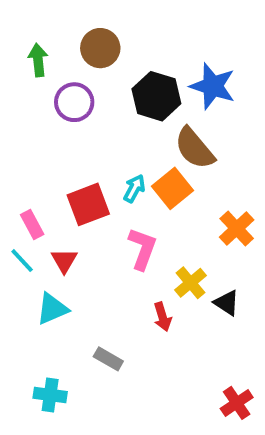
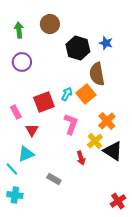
blue star: (213, 86) -> (106, 43), size x0.6
purple circle: (74, 102) -> (22, 62), moved
brown semicircle: (195, 148) -> (97, 74), turned 30
orange cross: (237, 229) -> (107, 121), moved
cyan line: (22, 261) -> (12, 169), moved
black triangle: (227, 303) -> (113, 151), size x1.5
cyan cross: (50, 395) -> (15, 195), moved

